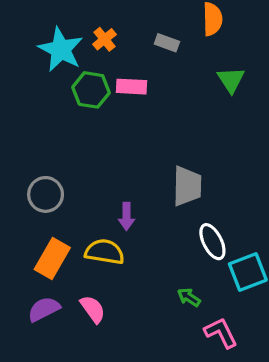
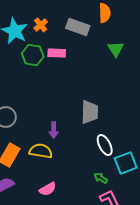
gray rectangle: (167, 43) -> (78, 27), size x1.6
green arrow: (189, 297) -> (101, 178), moved
pink semicircle: (93, 309) -> (48, 189), moved, turned 96

